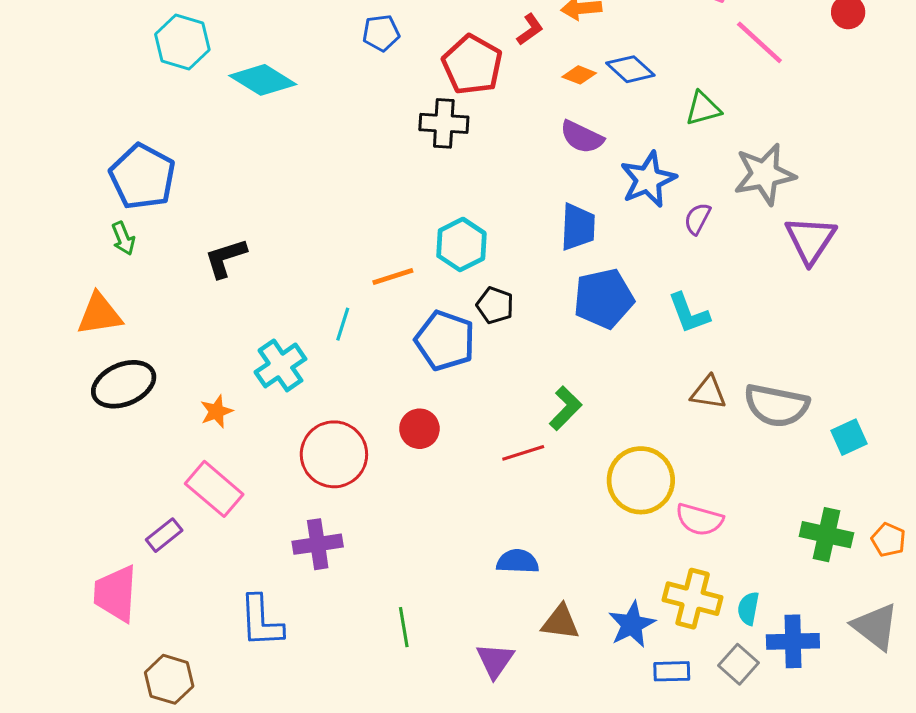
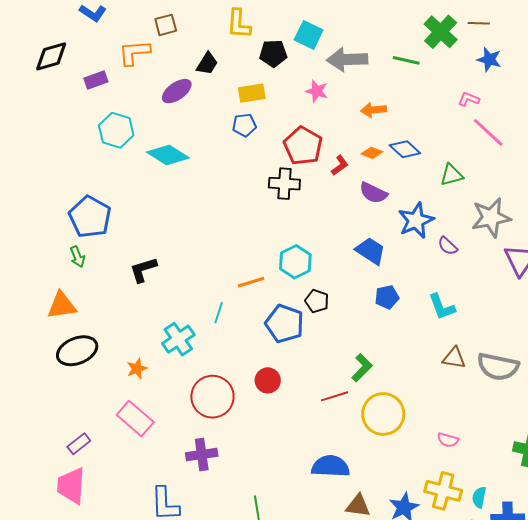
red L-shape: (530, 30) -> (340, 165), moved
purple semicircle: (697, 219) -> (448, 246), turned -75
blue trapezoid: (578, 227) -> (371, 251), turned -60
blue pentagon: (604, 298) -> (387, 297), size x0.6
yellow circle: (641, 480) -> (383, 414), moved
pink semicircle: (699, 520) -> (448, 440), size x0.7
purple rectangle: (164, 535) -> (79, 444), moved
blue semicircle: (518, 561) -> (331, 466), size x1.4

